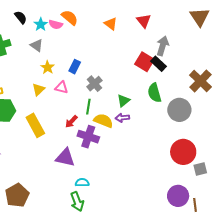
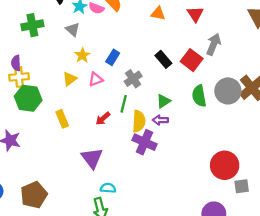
orange triangle: (111, 24) -> (158, 14), turned -32
black rectangle: (159, 64) -> (163, 59), moved
pink triangle: (61, 87) -> (96, 79), turned -40
gray circle: (179, 110) -> (228, 91), moved
yellow semicircle: (103, 121) -> (139, 121), turned 66
yellow rectangle: (35, 125) -> (62, 119), size x0.7
purple cross: (88, 137) -> (144, 142), moved
purple triangle: (65, 157) -> (92, 158), turned 35

